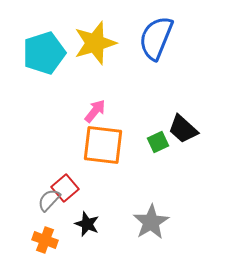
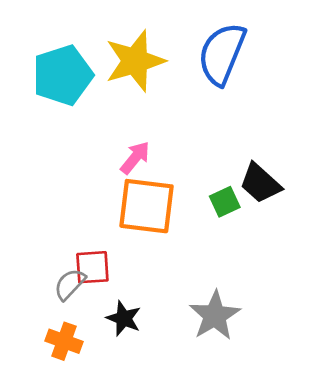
red square: (65, 188) -> (92, 267), turned 36

